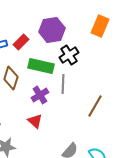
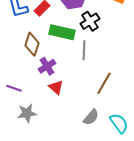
purple cross: (40, 95) -> (47, 66), moved
brown line: (95, 106) -> (104, 83), moved

